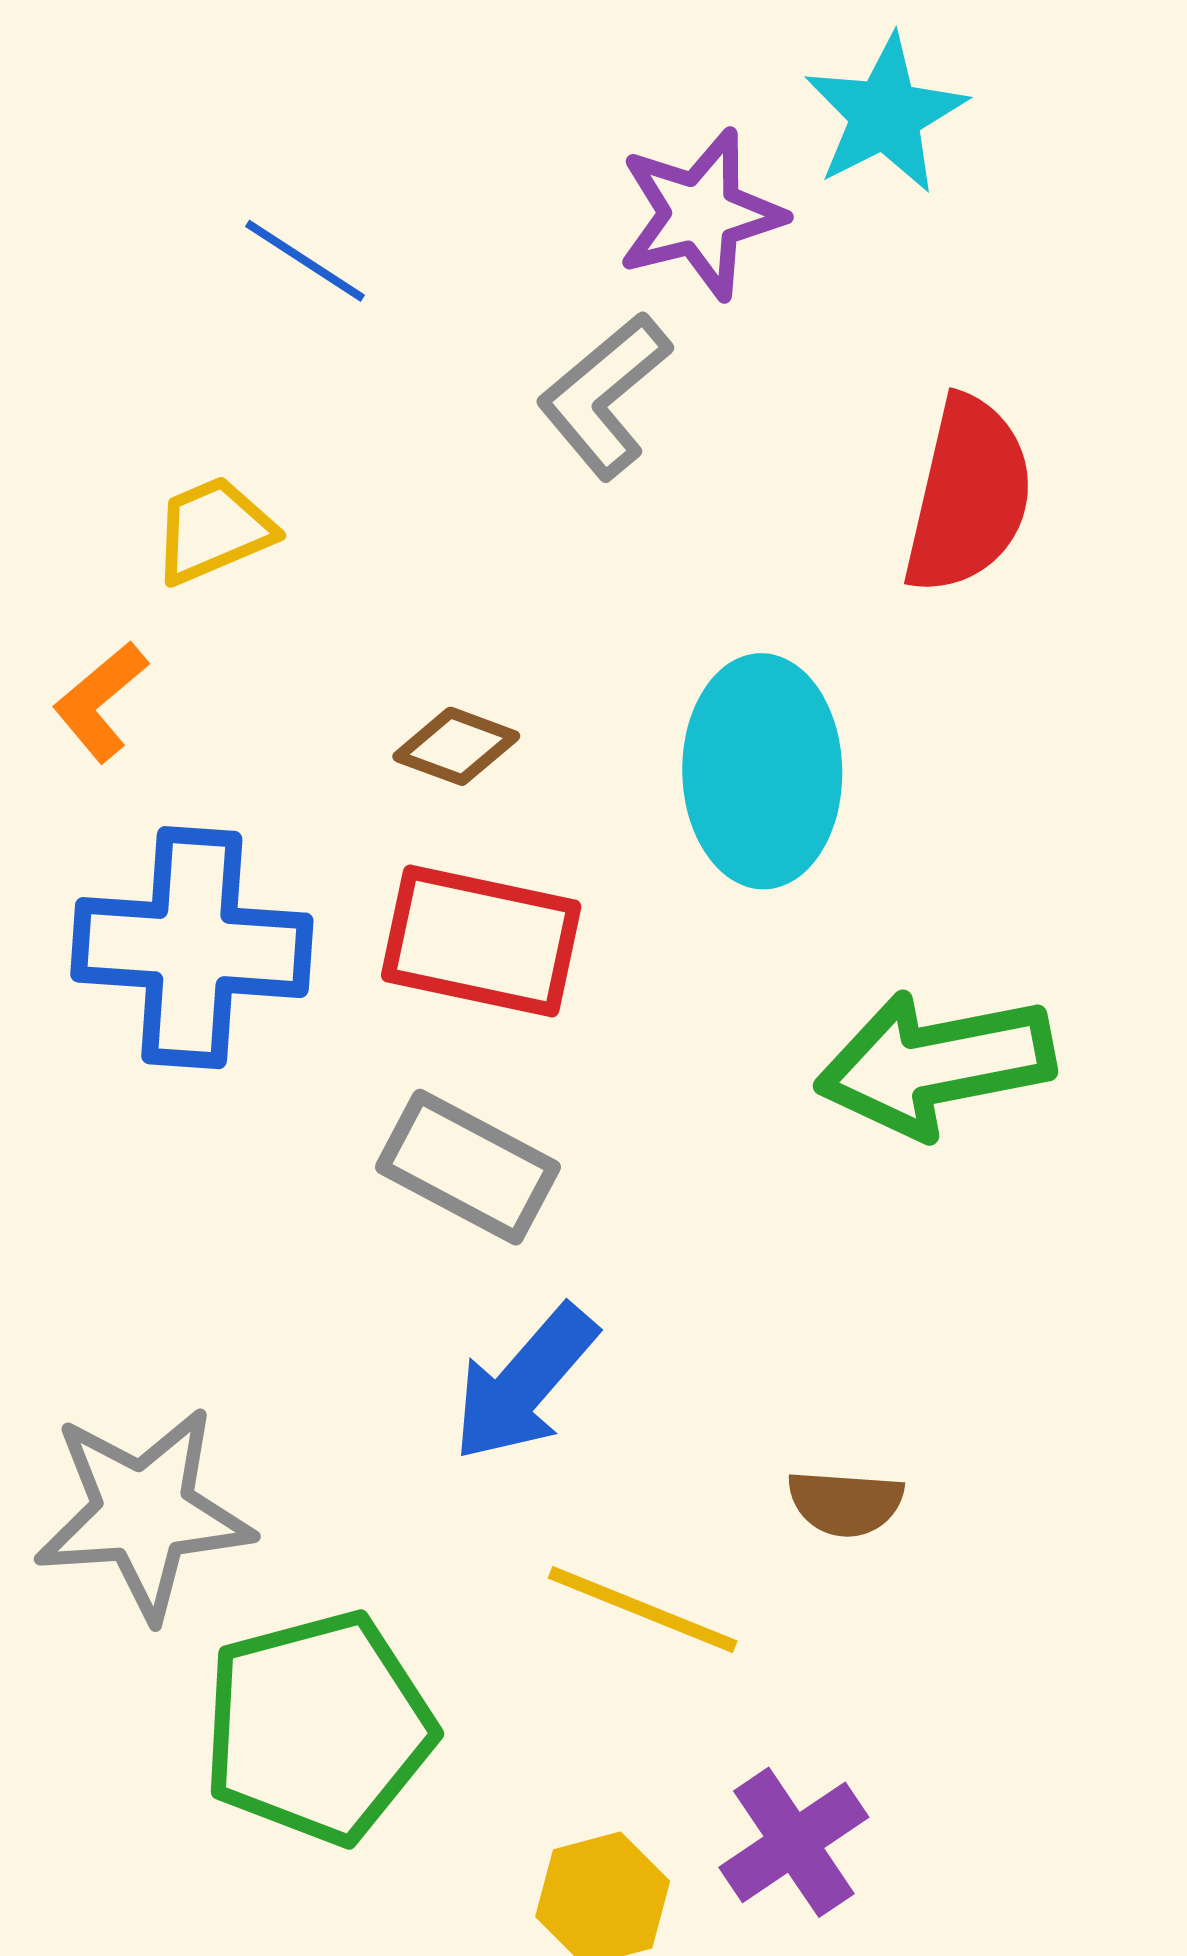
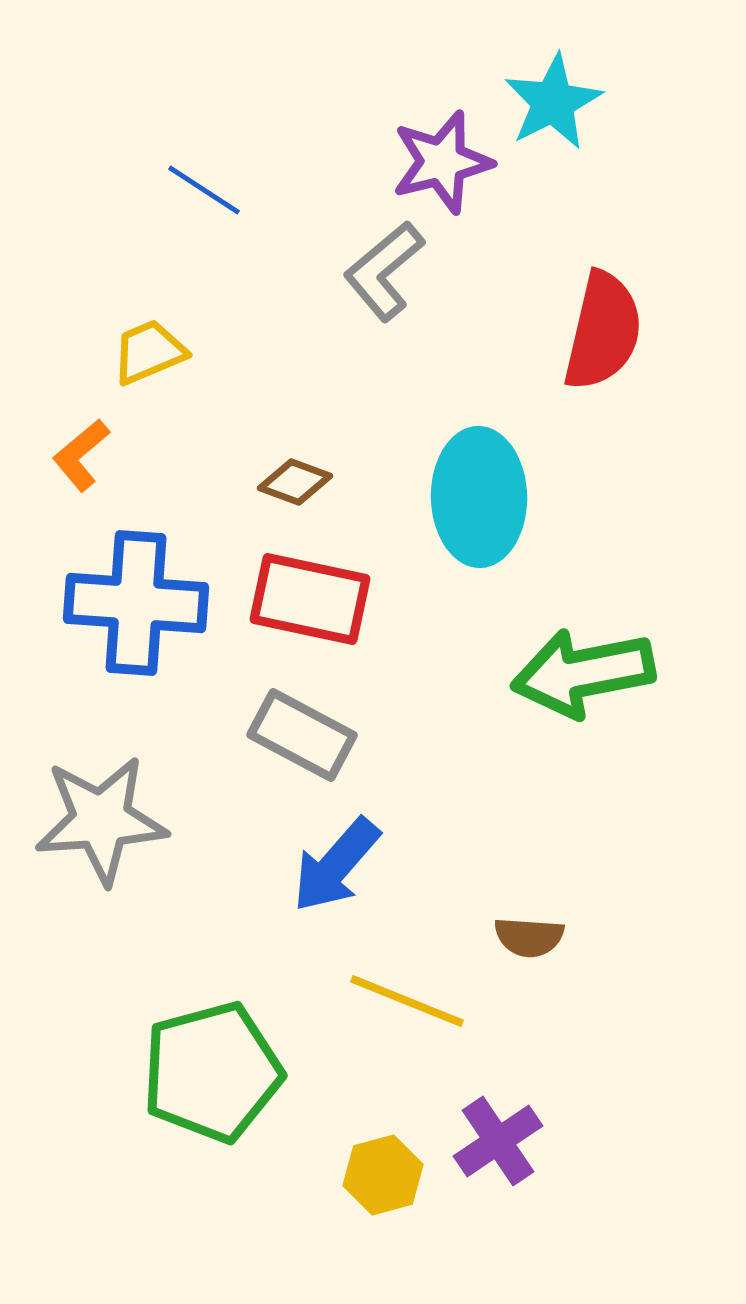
gray star: (144, 1513) -> (101, 820), moved

